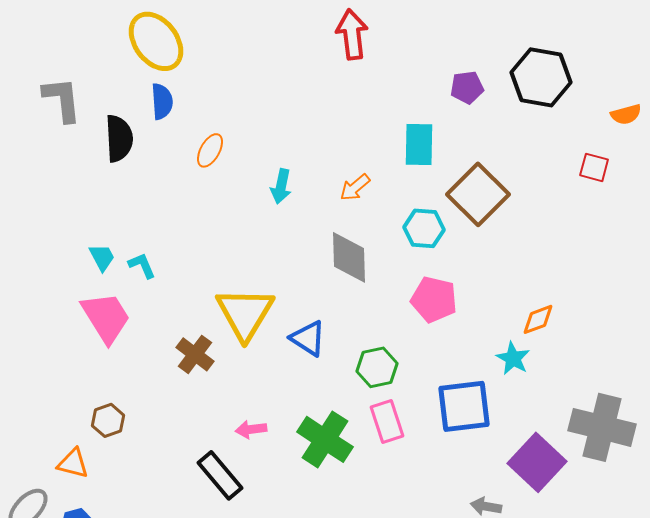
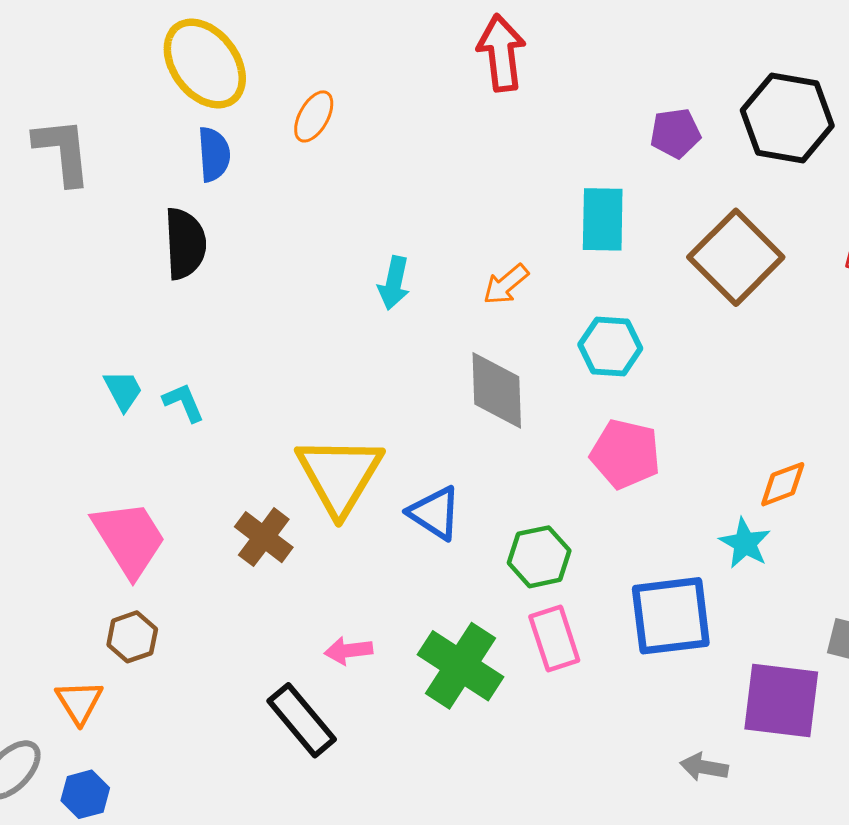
black semicircle: (119, 138) -> (185, 244), moved
orange ellipse: (210, 150) -> (314, 116), moved
brown square: (478, 194) -> (736, 257), moved
pink trapezoid: (106, 317) -> (129, 539), moved
purple square: (537, 462) -> (781, 701), turned -36
orange triangle: (73, 463) -> (79, 702), turned 44

